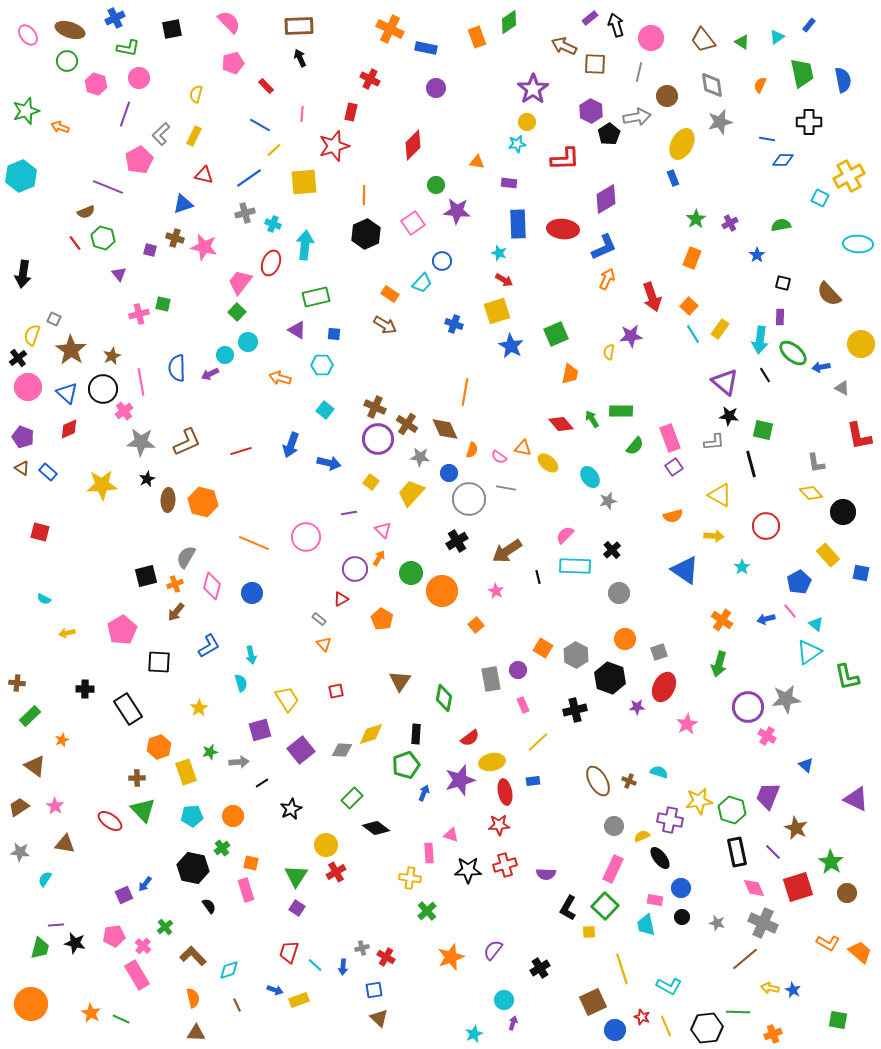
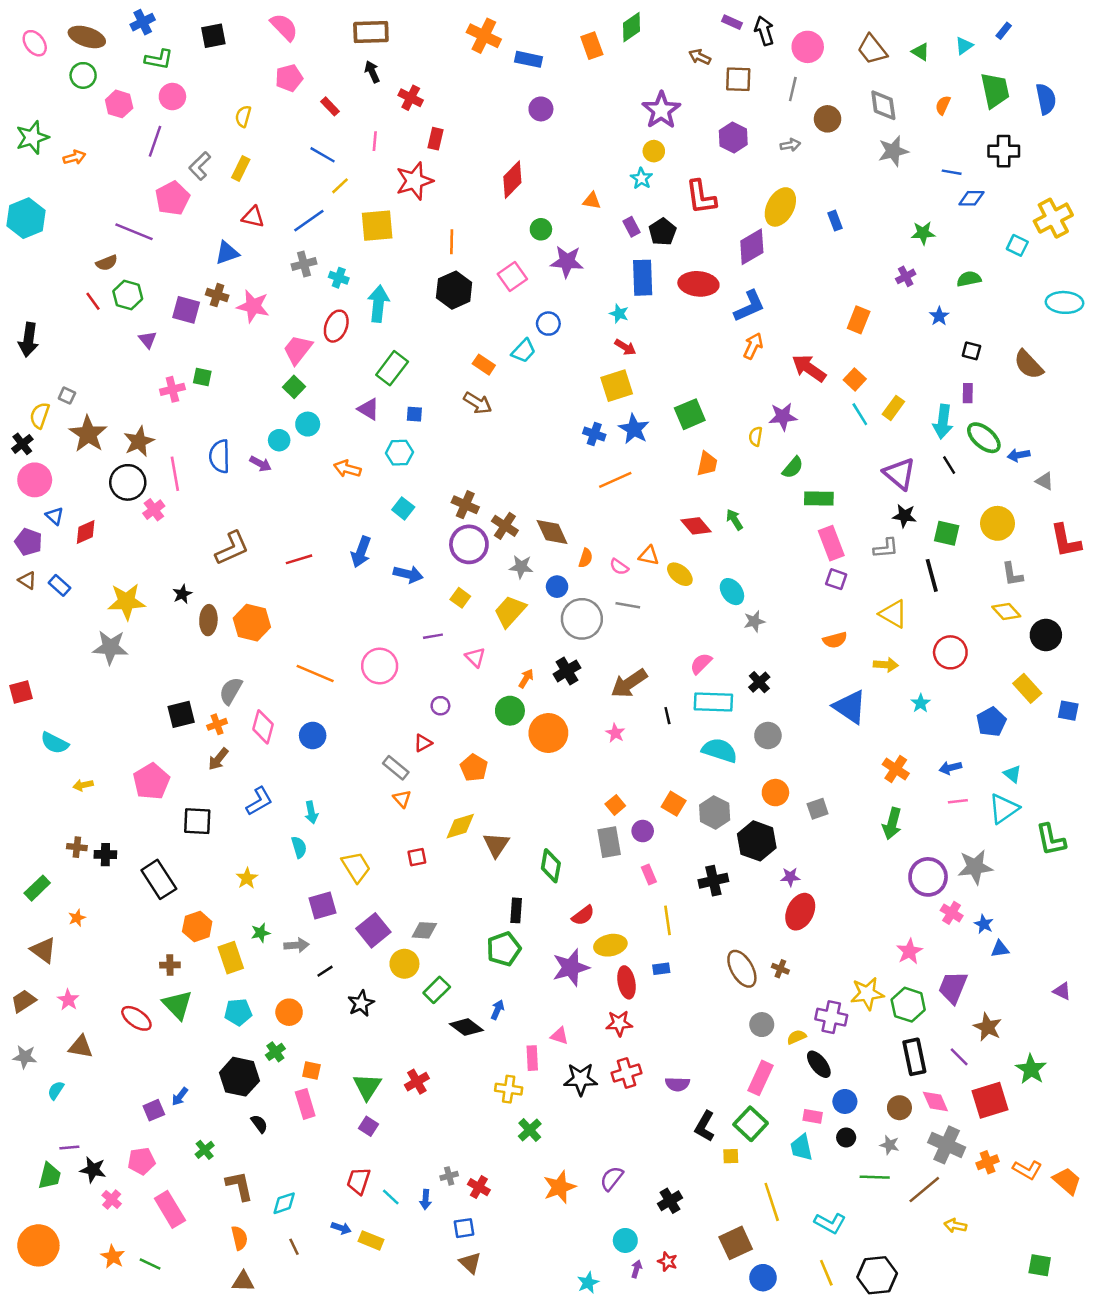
purple rectangle: (590, 18) -> (732, 22), turned 63
brown arrow: (564, 46) -> (700, 57), size x0.7
red cross: (370, 79) -> (411, 98), moved
gray arrow: (637, 117) -> (790, 145), size x0.6
orange arrow: (60, 127) -> (74, 157), turned 144
black pentagon: (609, 134) -> (663, 232), moved
cyan star: (517, 144) -> (641, 178), turned -30
yellow ellipse: (682, 144) -> (780, 207), moved
red L-shape: (565, 159) -> (701, 197), turned 84
purple rectangle: (509, 183) -> (631, 227), turned 56
green star: (696, 219) -> (923, 233), moved, turned 30
purple square: (150, 250) -> (186, 310), size x1.6
green rectangle: (316, 297) -> (392, 368), turned -40
red arrow: (652, 297) -> (809, 368), turned 144
blue cross: (454, 324) -> (594, 434), moved
yellow circle: (861, 344) -> (997, 523), moved
brown star: (112, 356) -> (139, 441), size x1.4
purple arrow: (210, 374) -> (261, 464), turned -126
orange line: (465, 392) -> (615, 480), moved, turned 56
blue triangle: (67, 393) -> (55, 516), moved, size x0.7
green rectangle: (621, 411) -> (819, 499), moved
gray star: (141, 442) -> (110, 647), moved
green semicircle: (635, 446) -> (793, 467), moved
purple square: (674, 467) -> (836, 579), turned -36
red square: (40, 532) -> (21, 692), moved, turned -30
orange arrow: (379, 558) -> (526, 678), moved
purple circle: (355, 569) -> (440, 706), size x0.6
cyan semicircle: (44, 599) -> (55, 743), size x1.6
pink line: (790, 611) -> (958, 801), moved, turned -56
gray rectangle: (319, 619) -> (396, 768), size x1.5
orange square: (476, 625) -> (615, 805), moved
brown cross: (17, 683) -> (77, 847), moved
red ellipse: (664, 687) -> (800, 912), moved
pink star: (687, 724) -> (909, 951), moved
yellow diamond: (371, 734) -> (460, 826), moved
yellow line: (538, 742) -> (667, 920), turned -55
blue triangle: (806, 765) -> (1000, 949), turned -49
cyan semicircle: (659, 772) -> (720, 750), moved, size x1.6
blue arrow: (424, 793) -> (497, 1010), moved
purple triangle: (856, 799) -> (1062, 991), size x0.6
yellow circle: (326, 845) -> (404, 964), moved
brown circle: (847, 893) -> (899, 1108), moved
pink cross: (143, 946) -> (112, 1200), moved
brown L-shape: (193, 956) -> (239, 1186), turned 32
blue star: (793, 990) -> (984, 924), moved
yellow rectangle: (299, 1000) -> (371, 1240), turned 42
green line: (738, 1012) -> (875, 1177), moved
red star: (642, 1017) -> (667, 1262), moved
orange cross: (773, 1034) -> (988, 1162), moved

